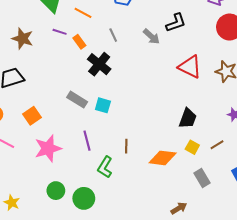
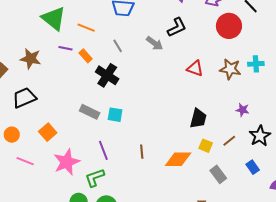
red triangle: (190, 67) -> (195, 68), size x0.7
green L-shape: (105, 167) -> (95, 178), moved, turned 45

